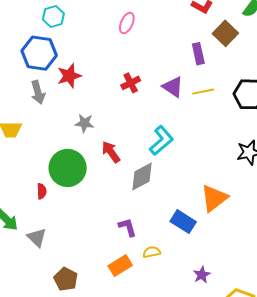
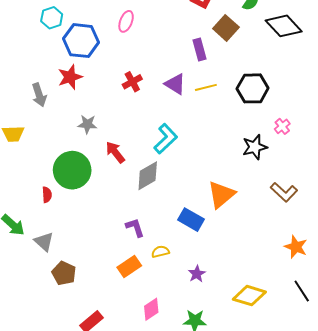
blue hexagon: (39, 53) -> (81, 41), moved
purple star: (202, 275) -> (197, 274), moved
brown pentagon: (66, 279) -> (64, 273), moved

